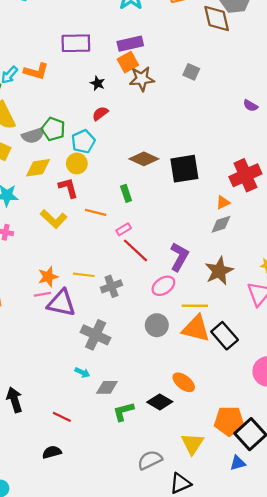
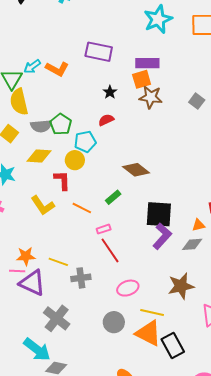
black square: (184, 169) -> (159, 214), moved
green rectangle: (126, 193) -> (113, 197), turned 56
purple L-shape: (179, 257) -> (162, 236), moved
cyan arrow: (82, 372) -> (37, 349), size x2.0

